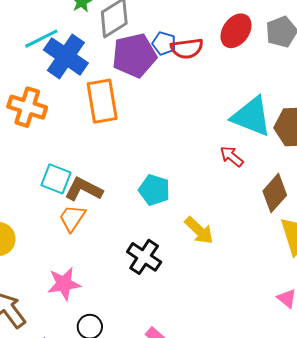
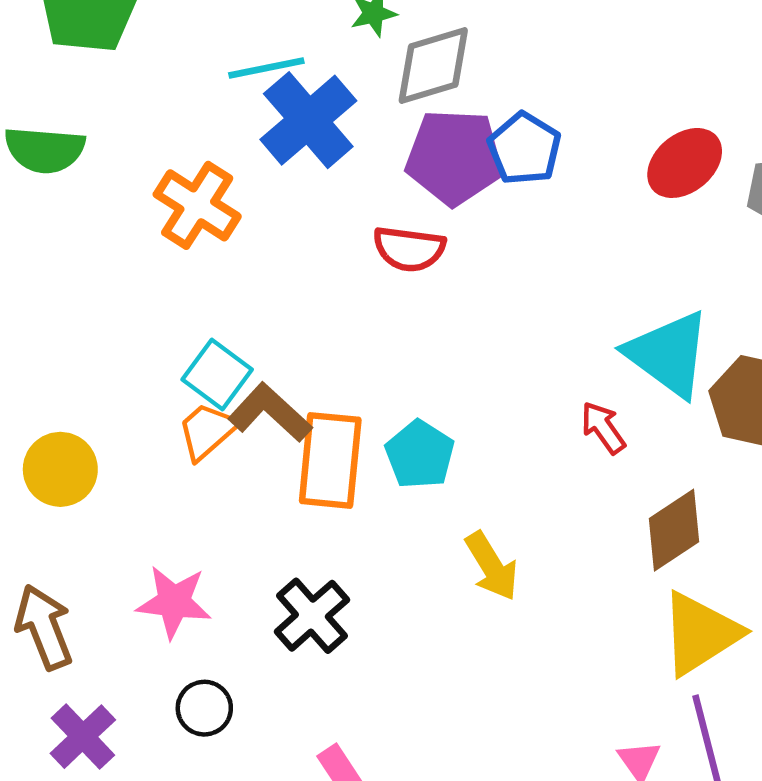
blue pentagon: (164, 43) -> (524, 149), size x1.4
red semicircle: (187, 48) -> (409, 249), moved
orange rectangle: (102, 101) -> (330, 460), moved
orange trapezoid: (72, 218) -> (207, 431), moved
black cross: (144, 257) -> (312, 616), moved

